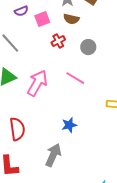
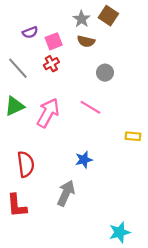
red cross: (58, 41) -> (51, 64), moved

